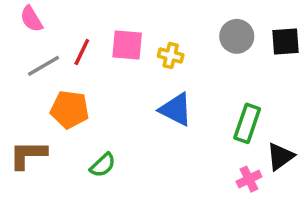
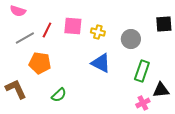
pink semicircle: (31, 19) -> (18, 11), turned -42
gray circle: (237, 36) -> (131, 39), moved
brown L-shape: (28, 155) -> (16, 89), turned 65
black triangle: (280, 156) -> (161, 90), turned 30

